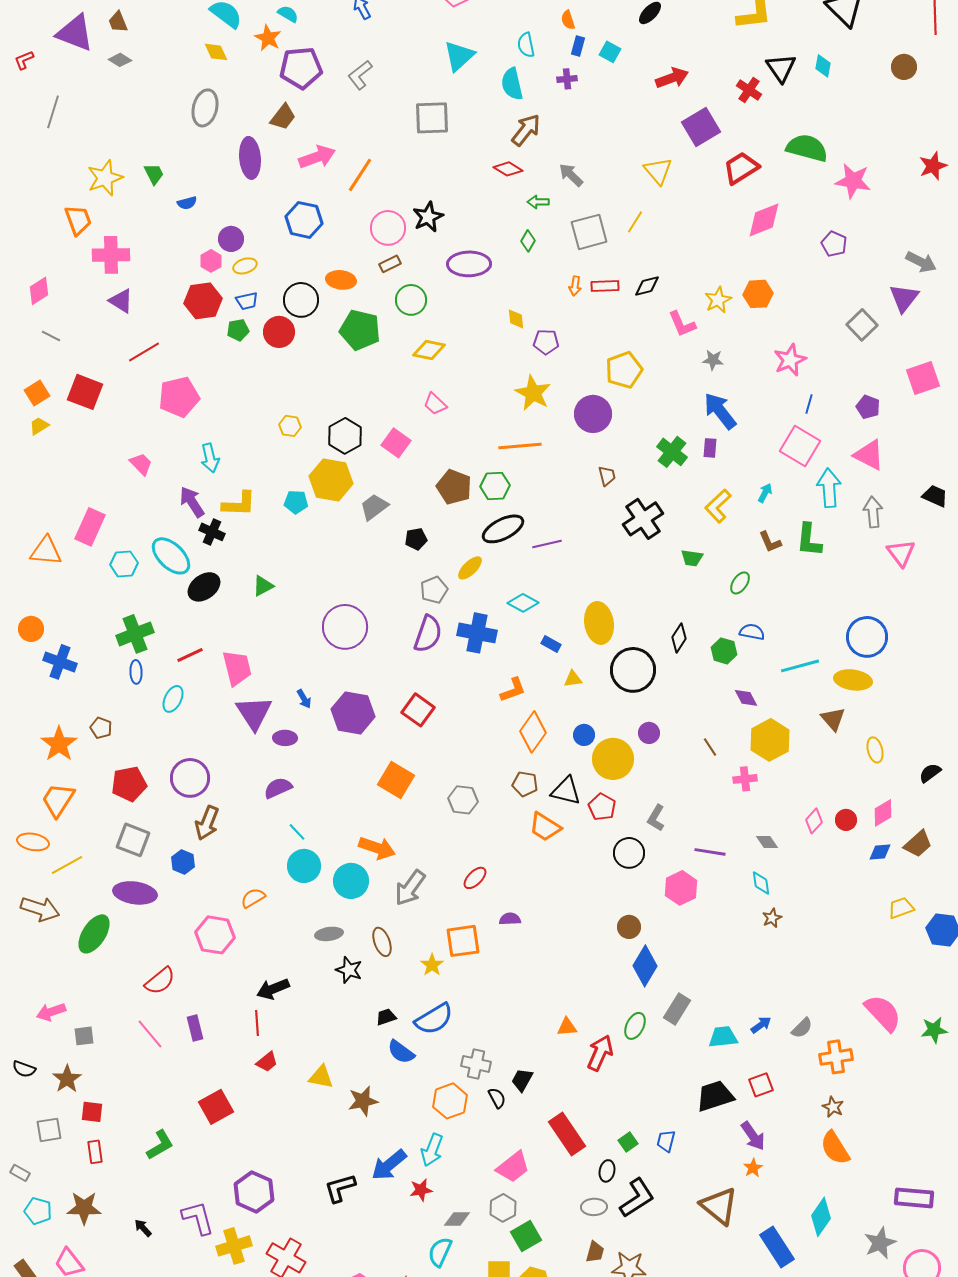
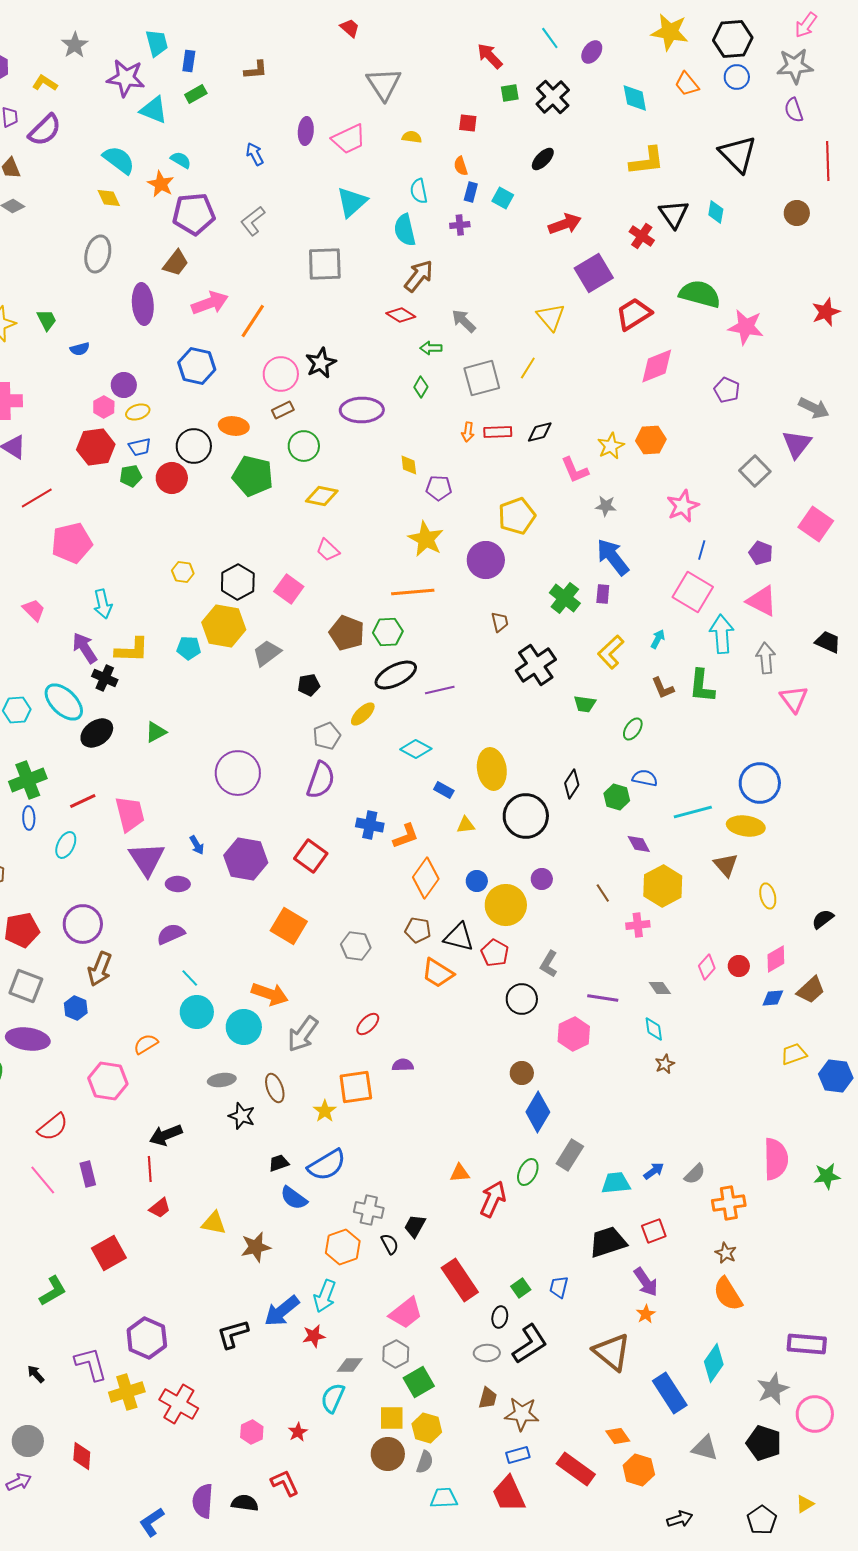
pink square: (923, 378) -> (816, 524), turned -36
blue cross: (477, 633) -> (370, 825), moved, size x0.7
pink semicircle: (883, 1013) -> (776, 1159), turned 42

